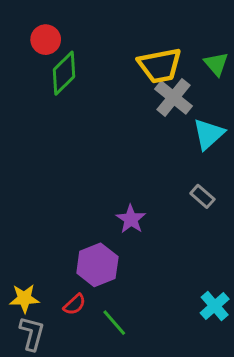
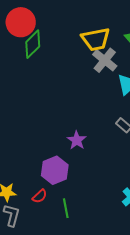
red circle: (46, 40) -> (21, 22), size x1.5
green line: (114, 323) -> (66, 208), turned 30

